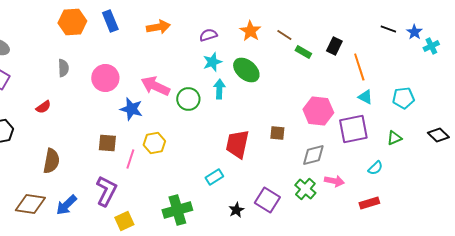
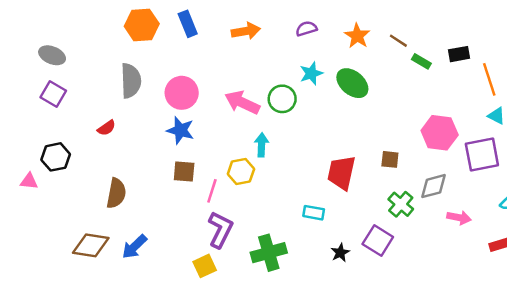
purple semicircle: (208, 35) -> (306, 29), moved
black rectangle: (334, 46) -> (459, 54), turned 54
gray semicircle: (63, 68) -> (131, 81), size x1.6
cyan arrow: (219, 89) -> (262, 145), moved
green circle: (188, 99) -> (282, 99), moved
blue star: (131, 109) -> (180, 130), moved
cyan rectangle: (214, 177) -> (314, 213), turned 42
green cross: (305, 189) -> (401, 204), moved
purple L-shape: (106, 191) -> (220, 230), moved

